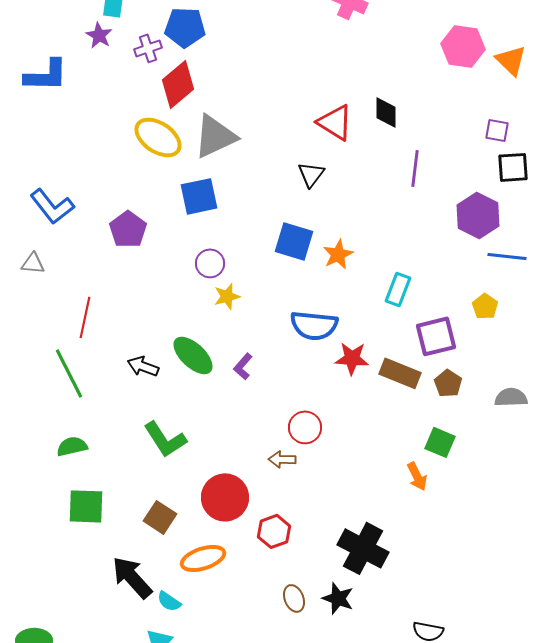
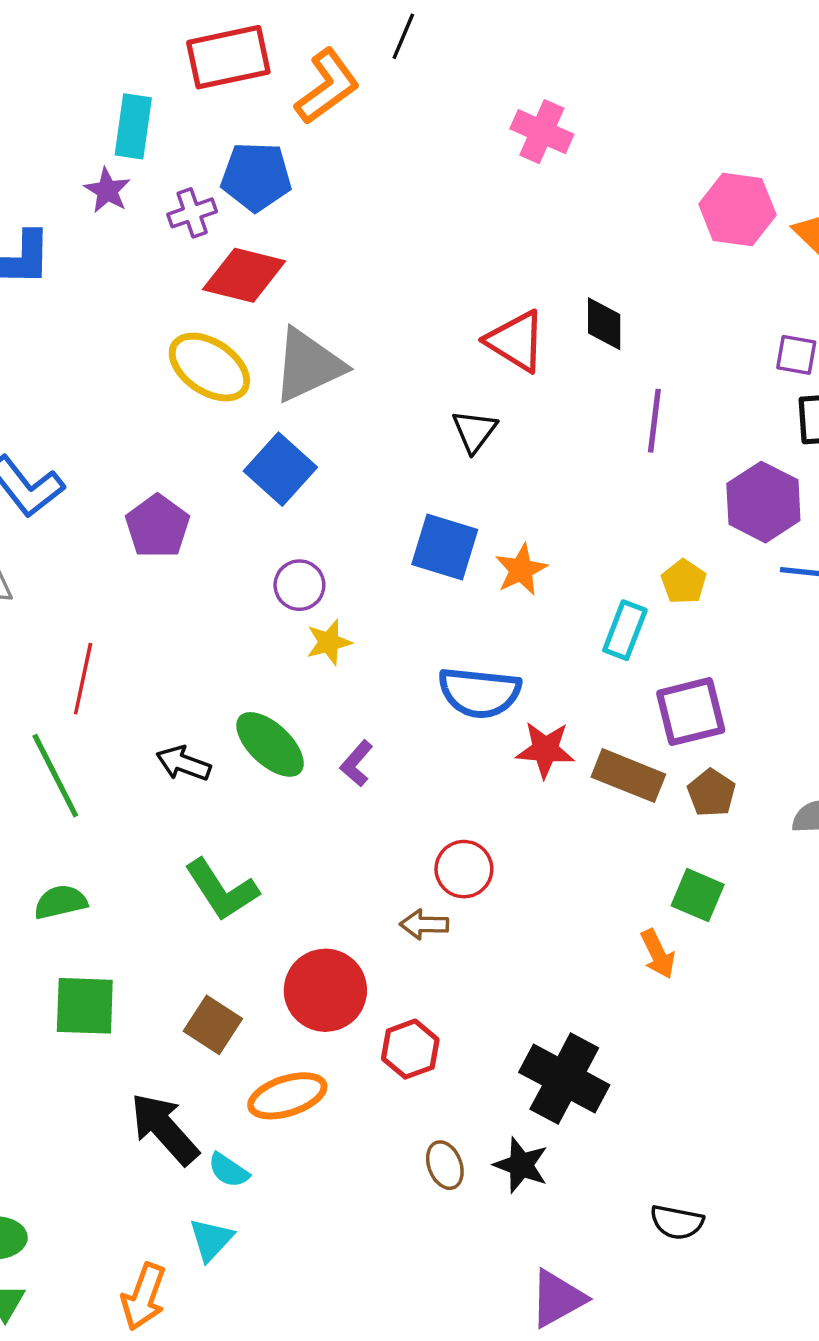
red diamond: (178, 84) -> (244, 275), turned 54
blue square: (199, 196) -> (280, 469), turned -36
yellow pentagon: (485, 306) -> (684, 582), moved

